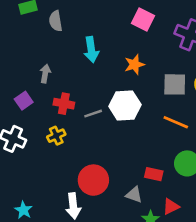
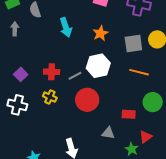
gray arrow: (45, 74) -> (15, 29), moved
yellow cross: (56, 136) -> (50, 97), turned -32
red circle: (93, 180) -> (87, 100), moved
gray triangle: (134, 195) -> (108, 133), moved

